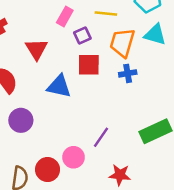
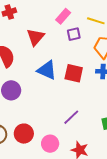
red square: (89, 65) -> (74, 73), moved
pink circle: (74, 157) -> (50, 144), moved

